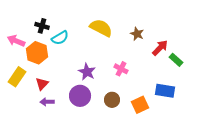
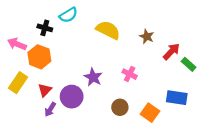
cyan semicircle: (60, 38) -> (68, 15), moved
purple circle: (80, 96) -> (72, 97), moved
purple arrow: (47, 102) -> (50, 109), turned -56
orange square: (140, 105) -> (150, 113), turned -30

